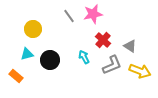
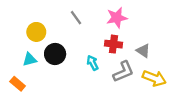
pink star: (93, 14) -> (117, 18), moved
red cross: (103, 40) -> (113, 44), turned -35
black circle: (50, 60) -> (55, 54), moved

